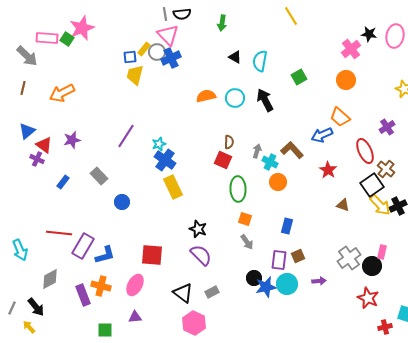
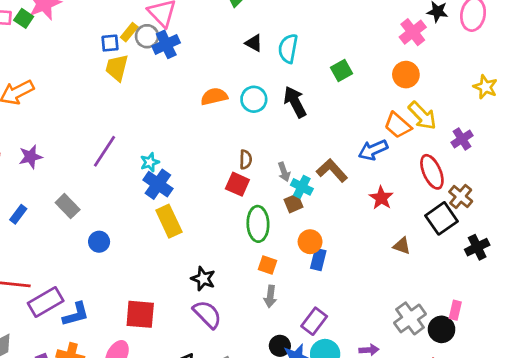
gray arrow: (257, 151) -> (284, 172), turned 144
orange circle: (278, 182) -> (310, 242), moved
yellow arrow: (380, 205) -> (422, 116), moved
blue rectangle: (287, 226) -> (318, 260), moved
gray arrow: (247, 242) -> (270, 296), turned 42
purple rectangle: (83, 246) -> (46, 302), turned 30
brown square: (298, 256) -> (294, 203), moved
purple rectangle: (279, 260) -> (314, 321), turned 30

